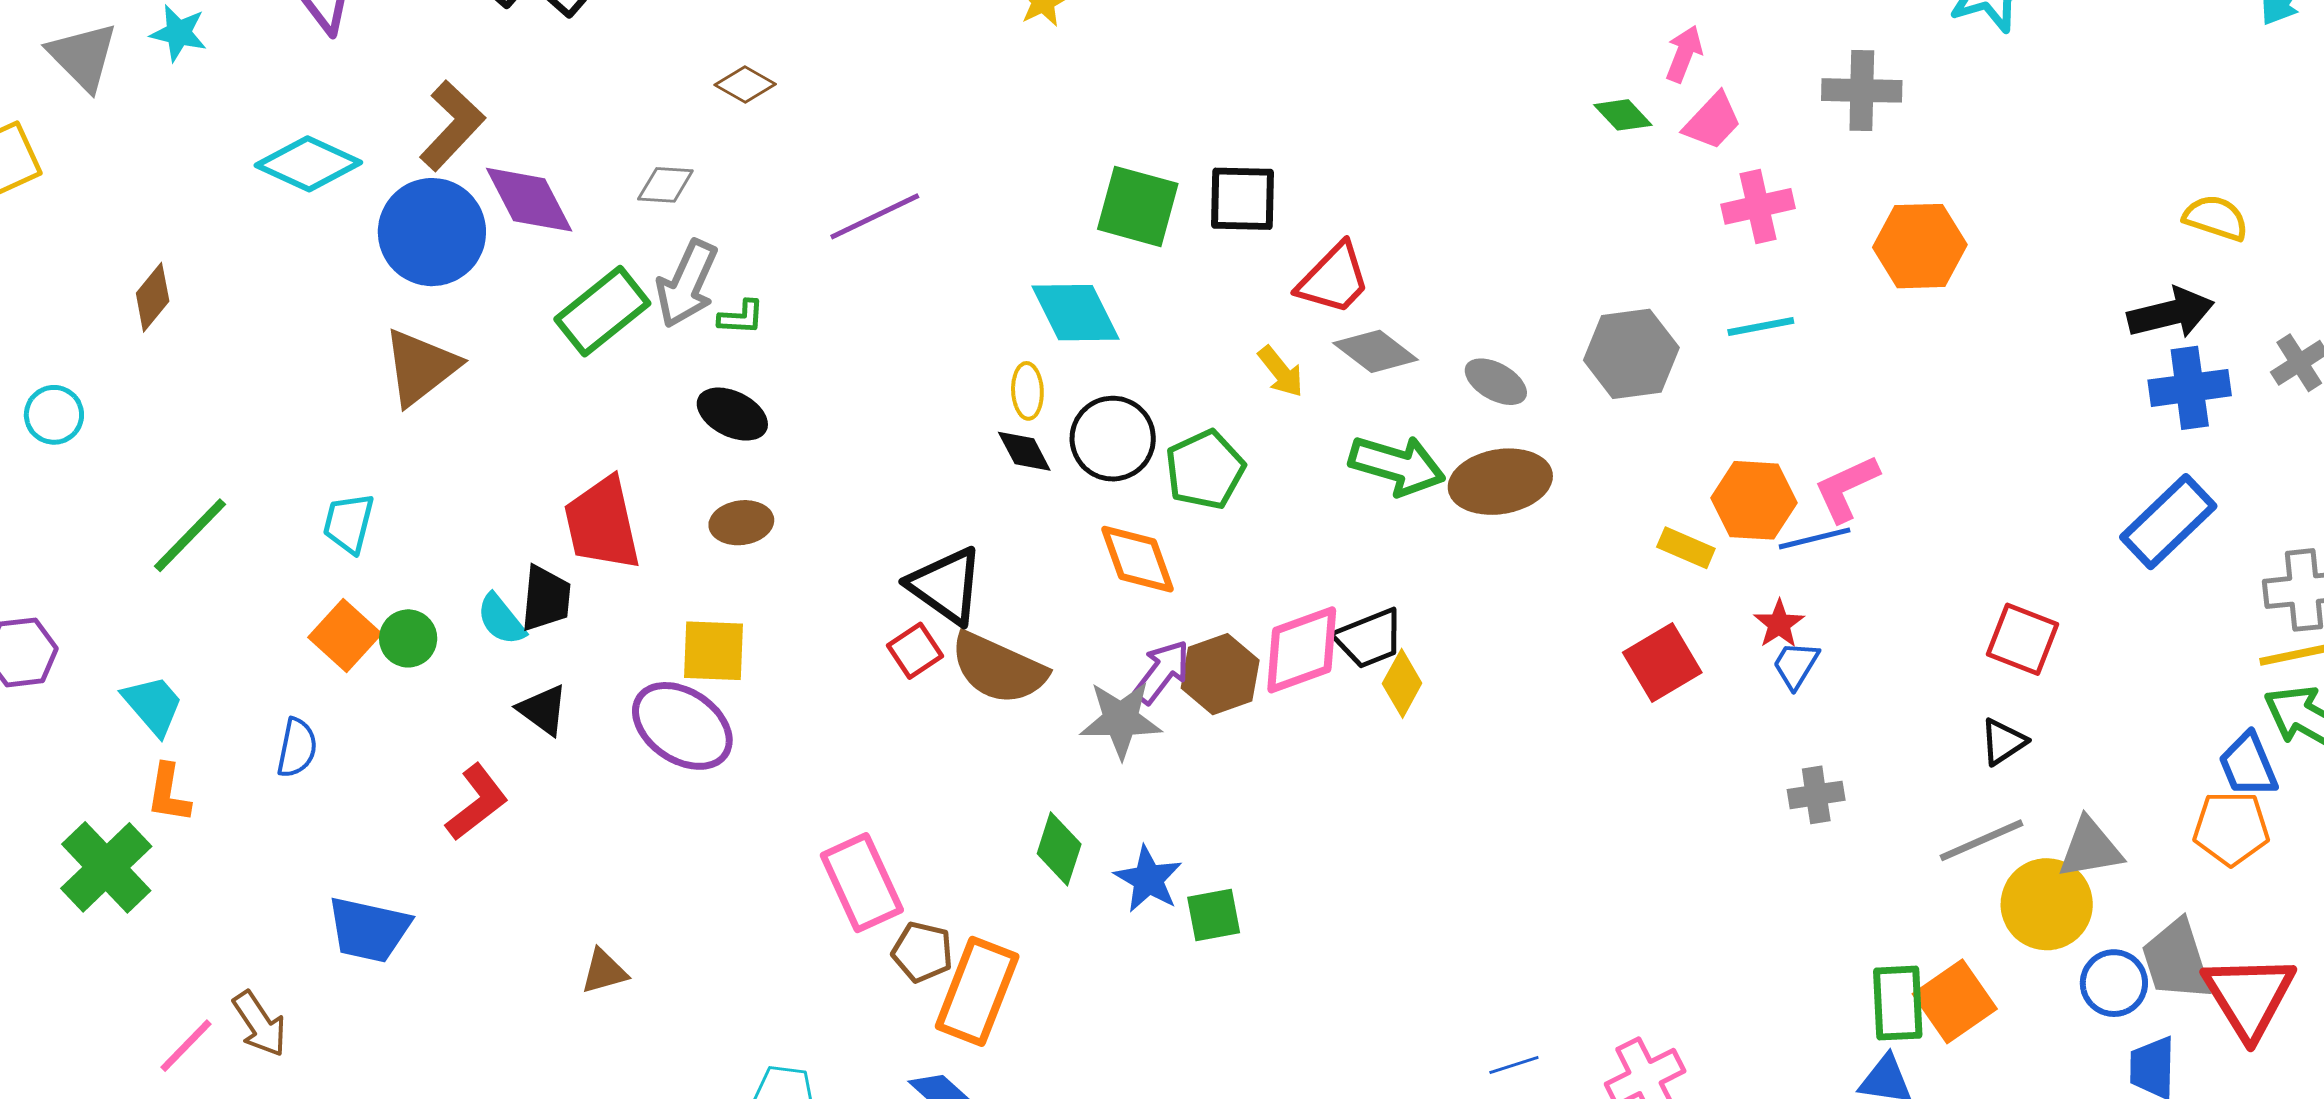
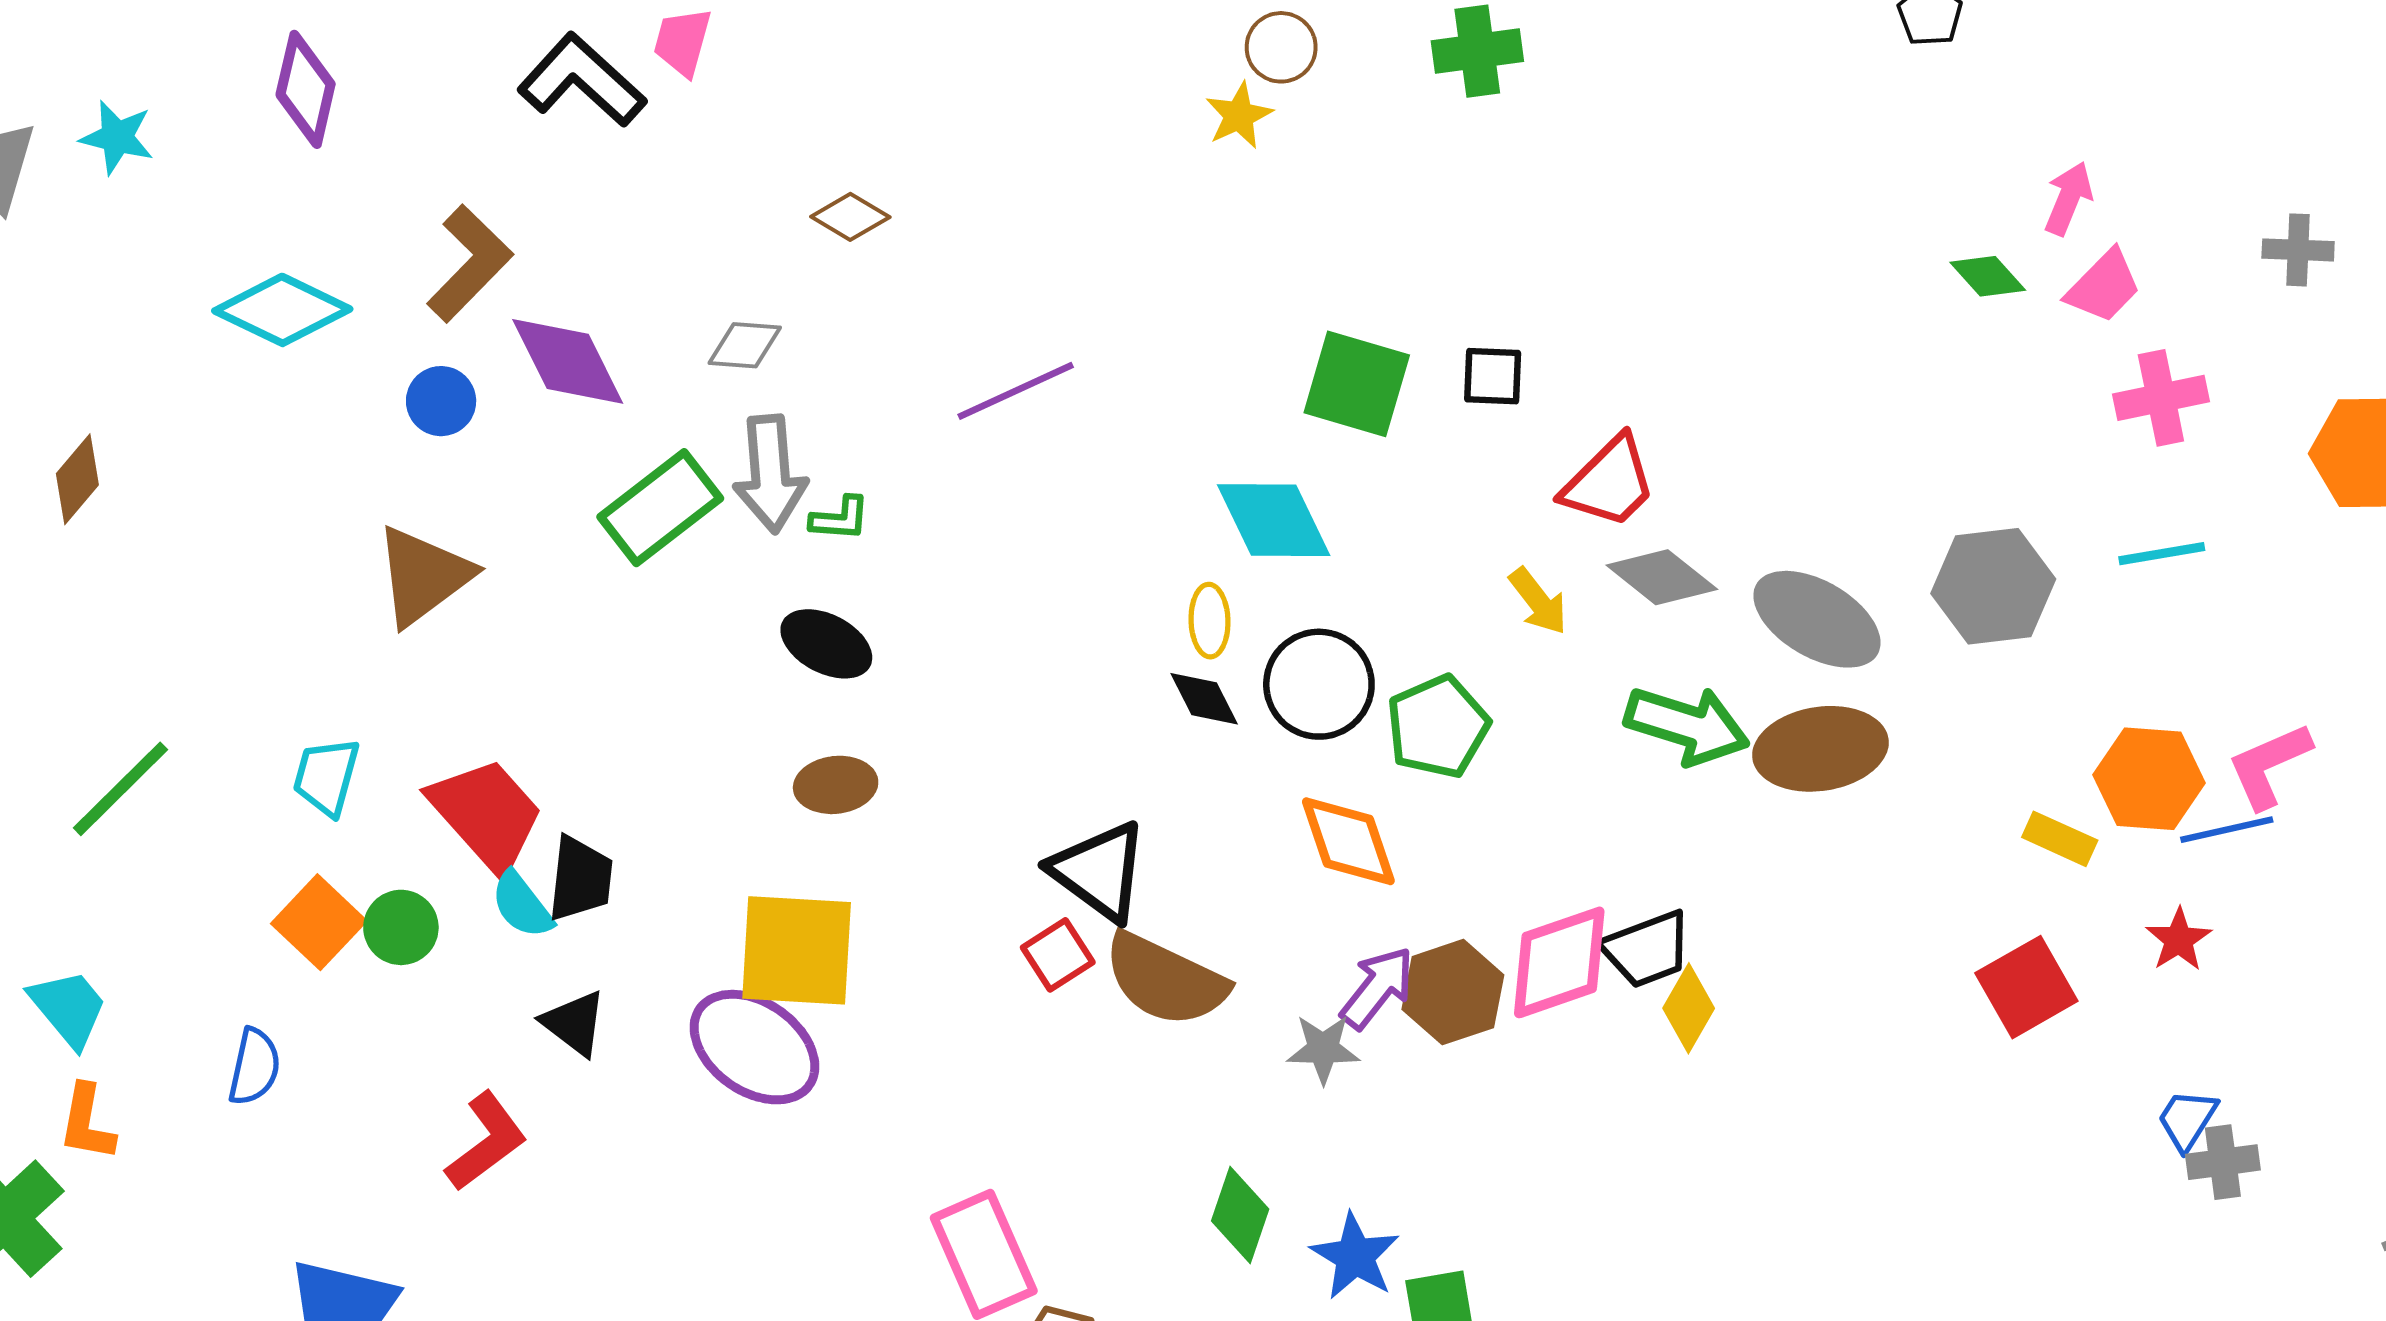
gray cross: (1862, 90) -> (2298, 250), size x0.7
black square: (1242, 199) -> (1493, 376), size x0.7
blue circle: (432, 232) -> (441, 401), size x0.5
gray arrow: (687, 284) -> (770, 474), turned -30
gray ellipse: (1496, 382) -> (1817, 619), size x1.6
red trapezoid: (602, 524) -> (486, 814), moved, turned 150
yellow square: (714, 651) -> (797, 950), size x1.4
blue trapezoid: (1796, 665) -> (2187, 1120), moved
gray star: (1121, 720) -> (1323, 1049), size x0.7

